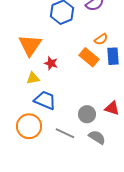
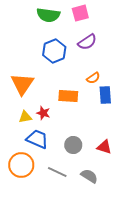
orange rectangle: (89, 57) -> (68, 96), moved, turned -36
red star: (51, 63) -> (43, 113), moved
gray circle: (87, 114) -> (73, 145), moved

